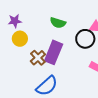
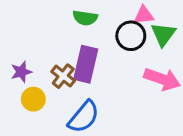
purple star: (15, 21) -> (21, 72), moved
yellow circle: (20, 39) -> (33, 99), moved

